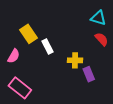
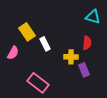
red semicircle: (101, 39) -> (87, 43), moved, turned 48
pink rectangle: (20, 88) -> (38, 83), moved

